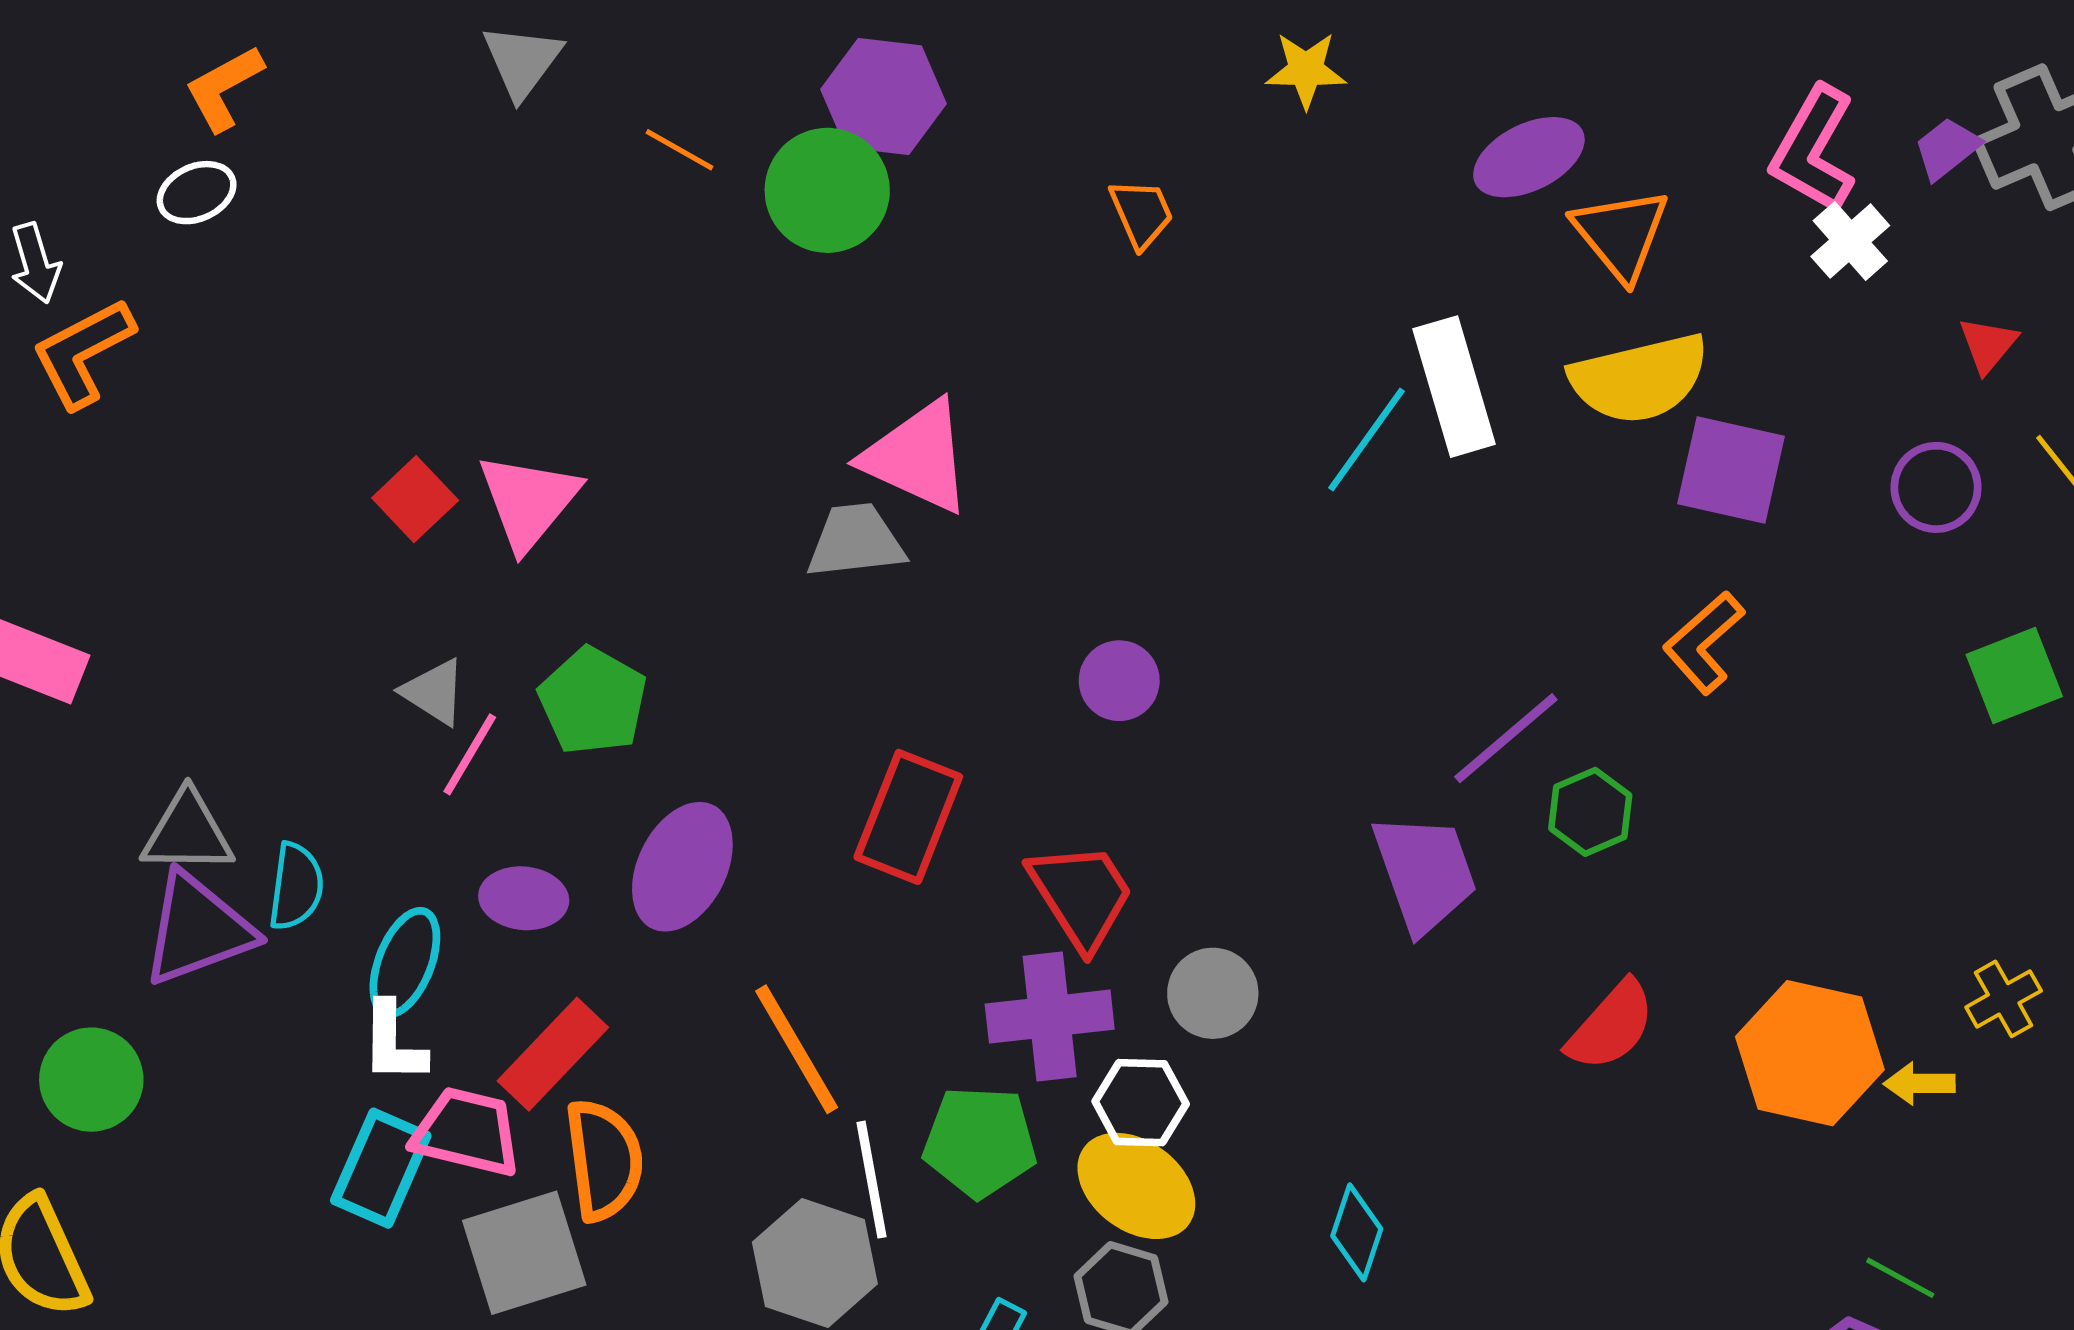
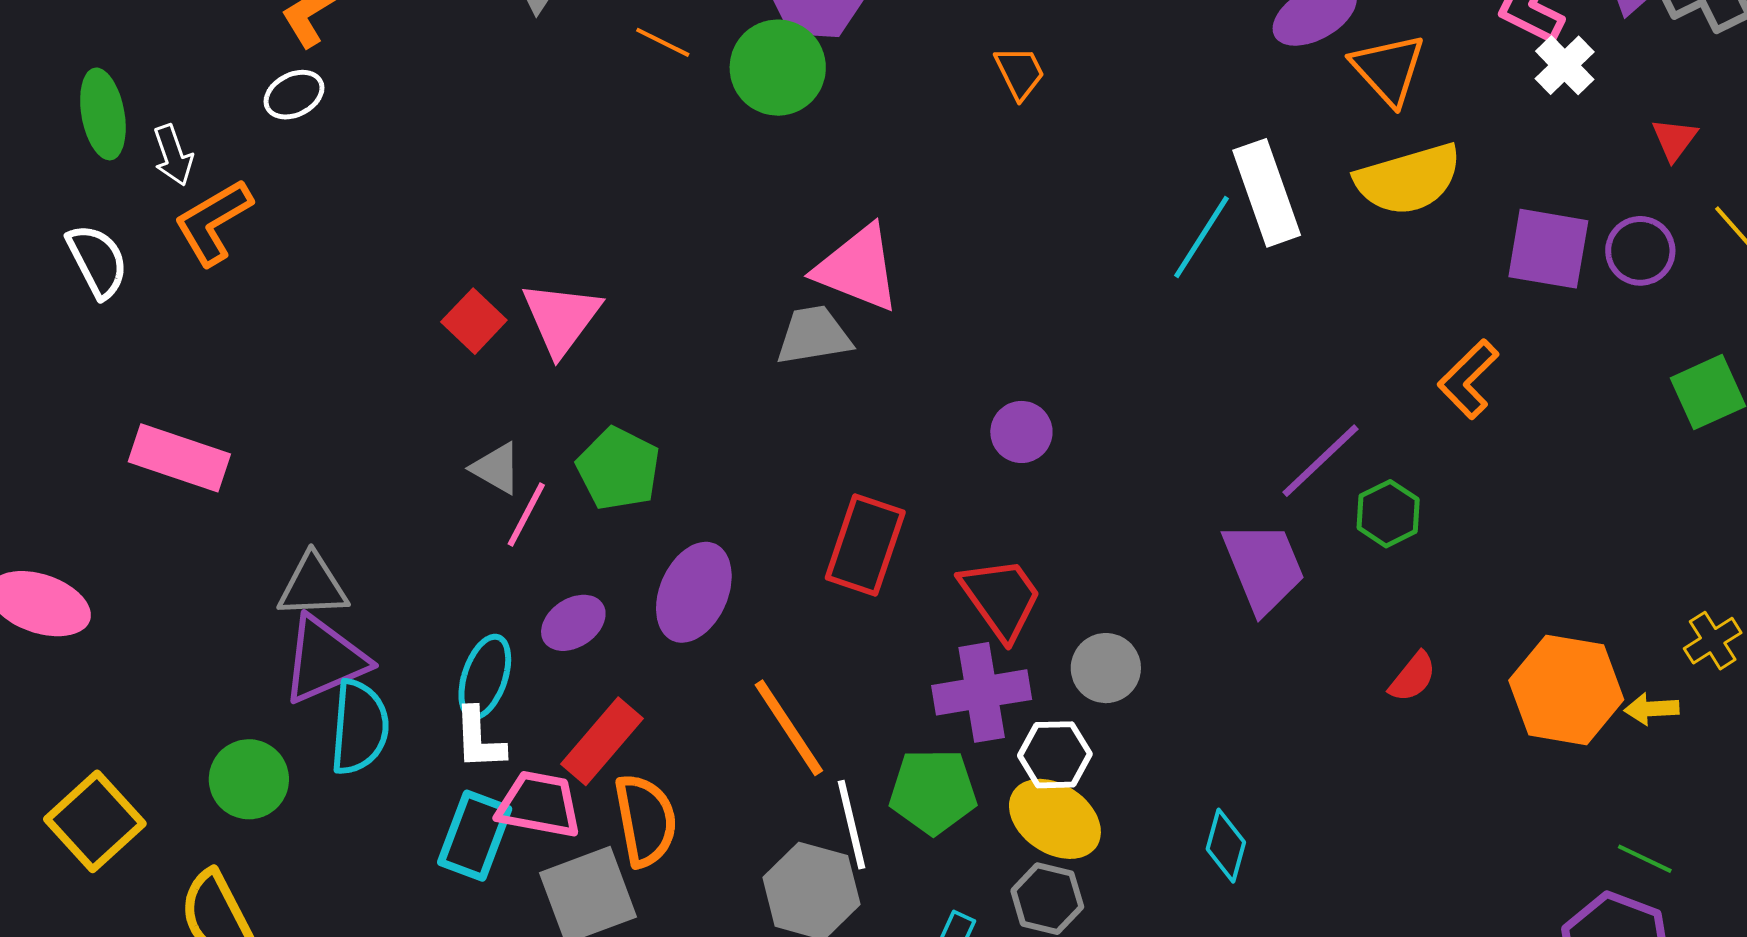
purple square: (1731, 470) -> (1548, 249), moved
cyan semicircle: (296, 886) -> (359, 727), moved, size x1.4
purple ellipse: (524, 898) -> (573, 623), turned -36
red semicircle: (1611, 1026) -> (1413, 677), size x0.7

